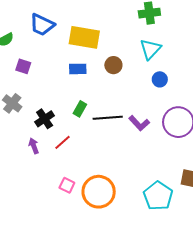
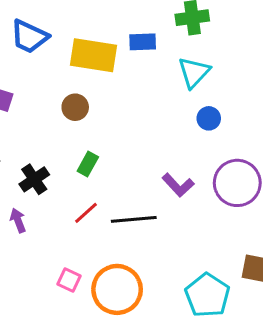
brown circle: (113, 65) -> (75, 107), moved
blue rectangle: (78, 69) -> (143, 42), moved
black line: (108, 118) -> (134, 219), moved
red line: (63, 142) -> (86, 213), moved

